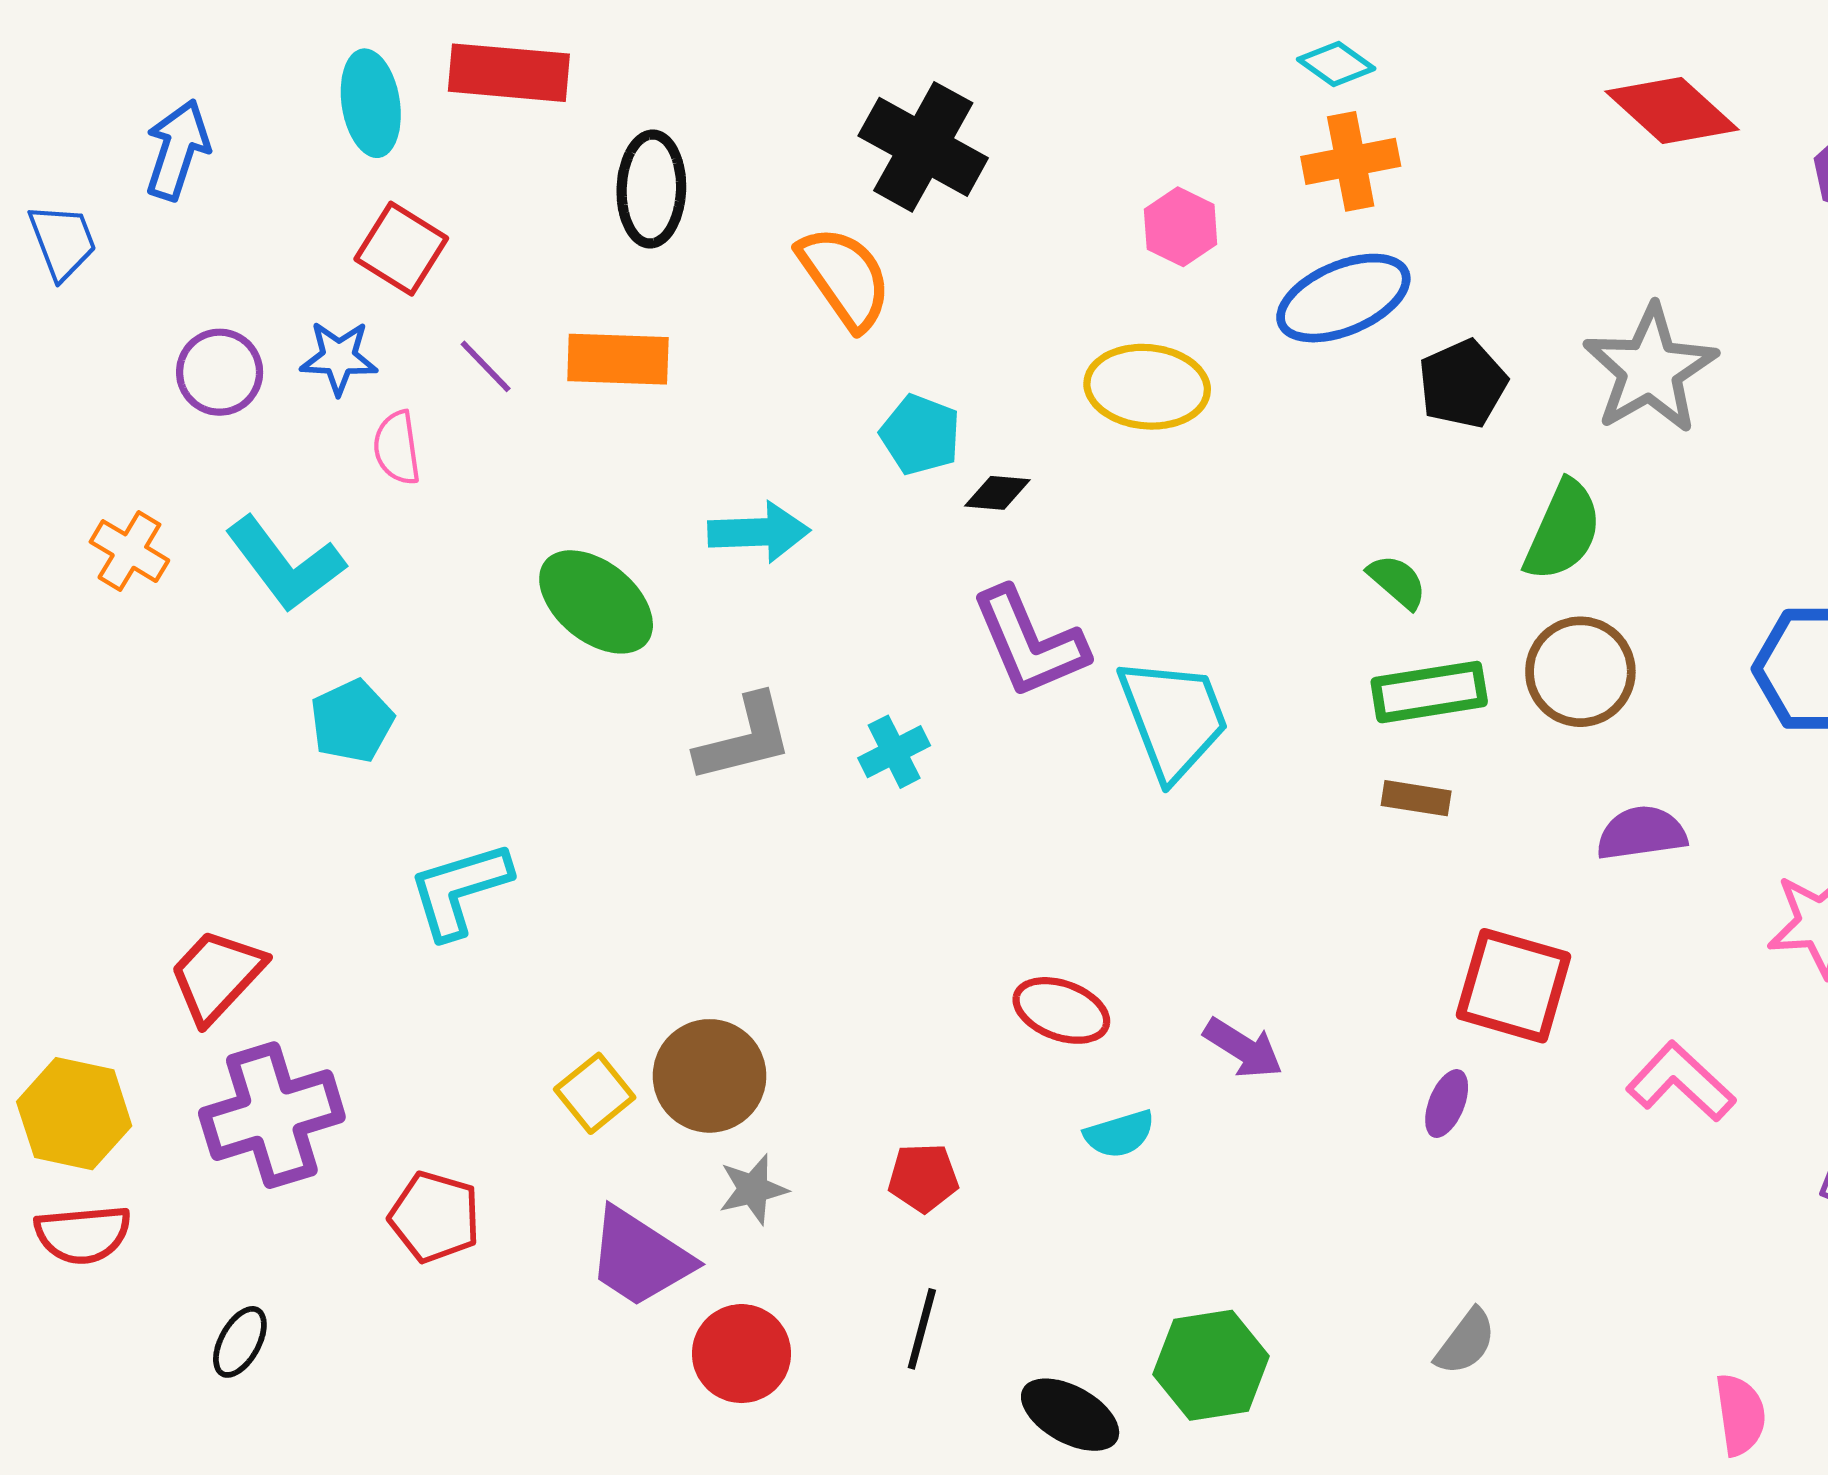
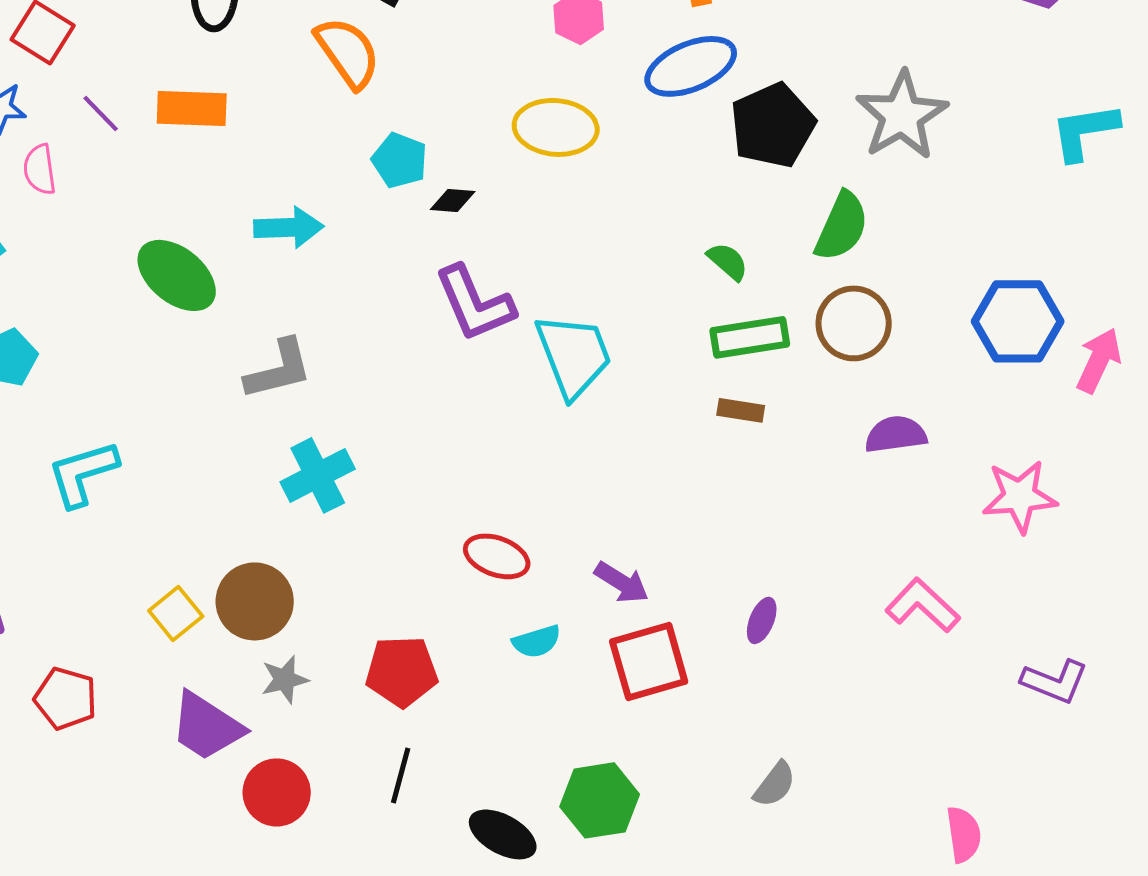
black pentagon: (1463, 384) -> (773, 125), size x1.4
cyan cross: (894, 752) -> (318, 475), moved, size x1.5
red square: (1514, 986) -> (649, 661), moved, turned -32
red pentagon: (923, 1178) -> (402, 671), size x1.5

